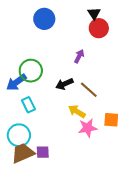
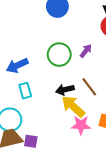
green circle: (31, 71) -> (59, 55), moved
black arrow: (64, 84) -> (65, 90), moved
yellow arrow: (77, 111) -> (73, 106), size x1.4

